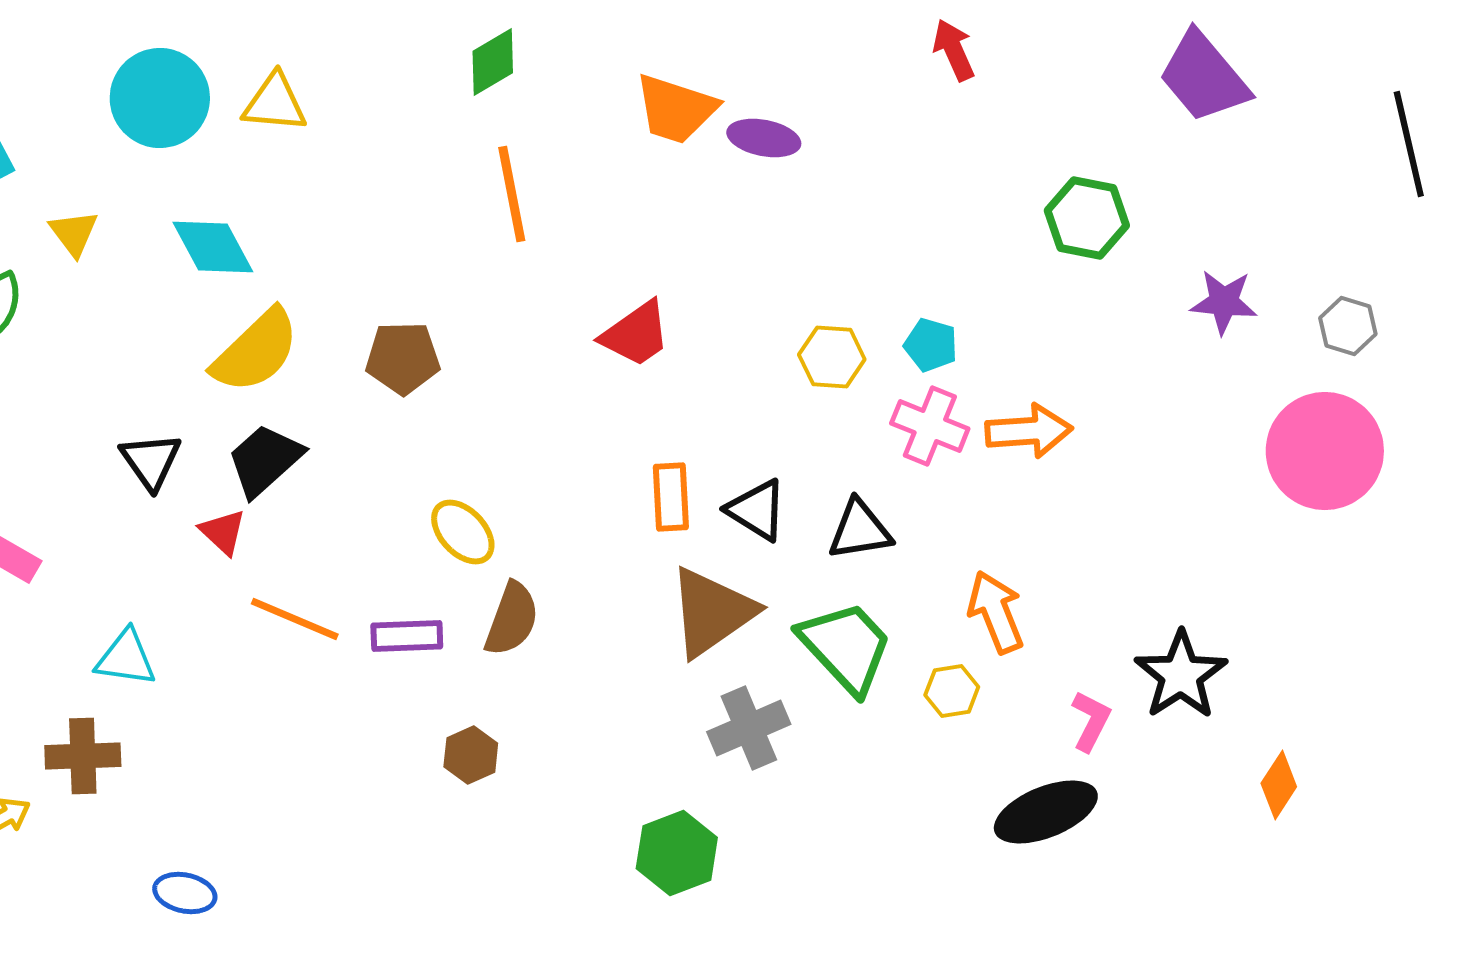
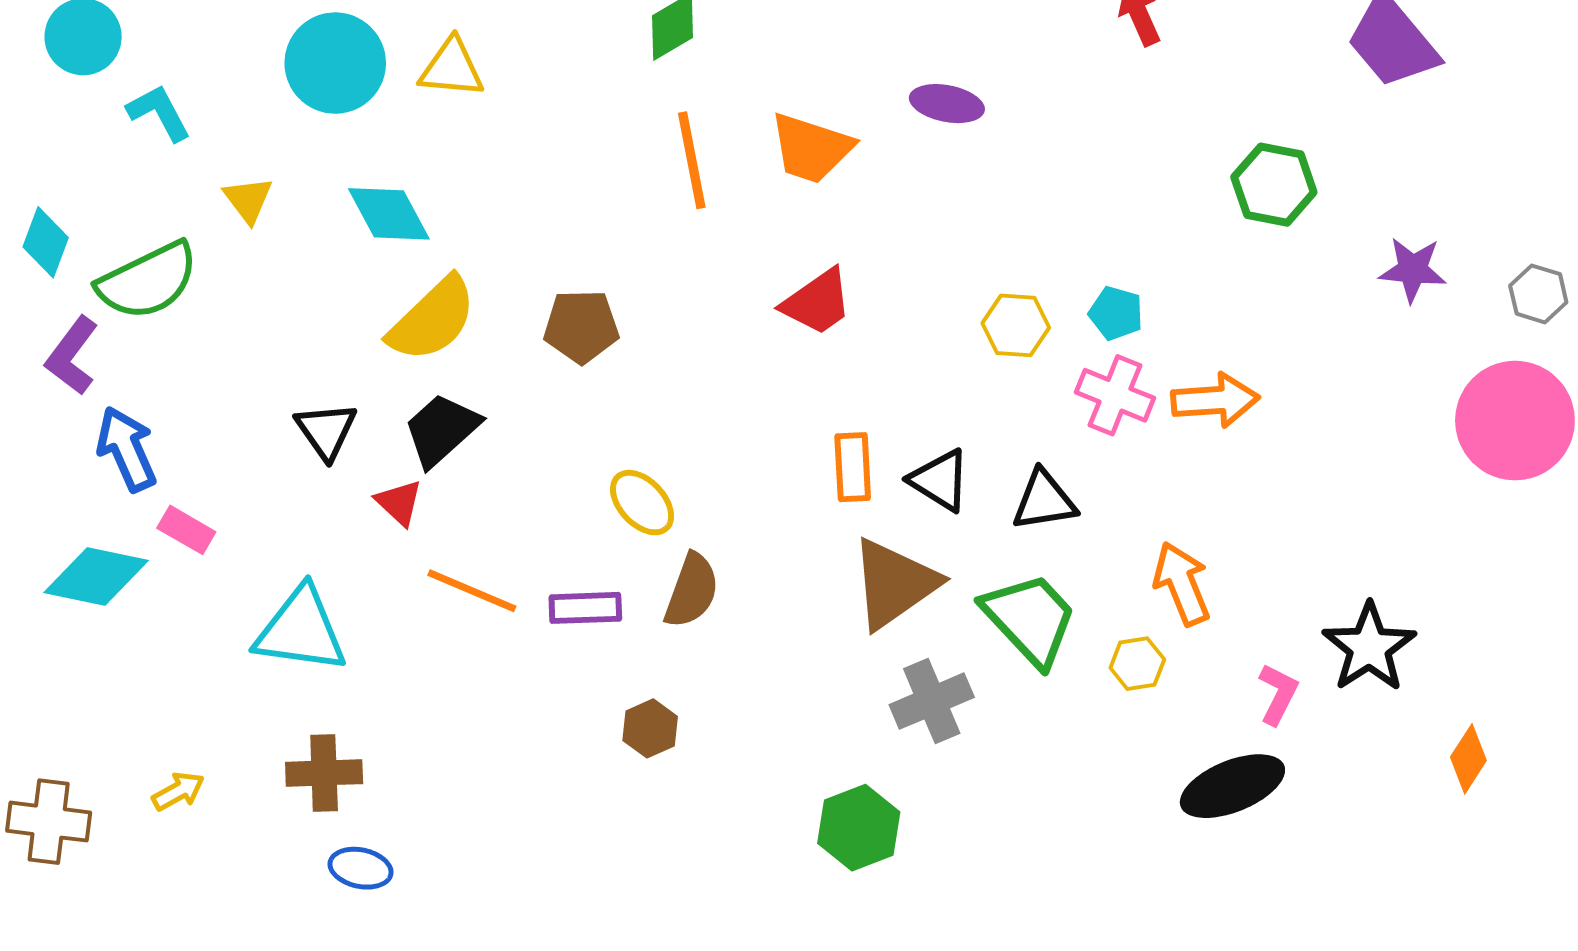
orange trapezoid: (676, 109) -> (811, 148), moved
cyan triangle: (126, 658) -> (301, 630), size x1.5
brown cross: (83, 756) -> (324, 773), moved

